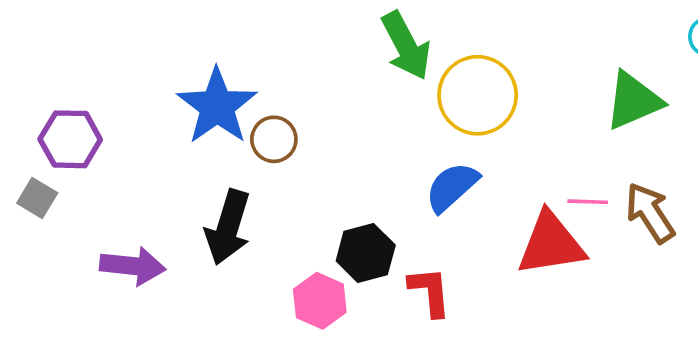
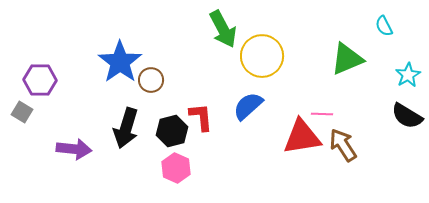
brown arrow: (650, 213) -> (343, 145), moved
black hexagon: (366, 253) -> (172, 131), moved
red L-shape: (430, 292) -> (201, 117), moved

